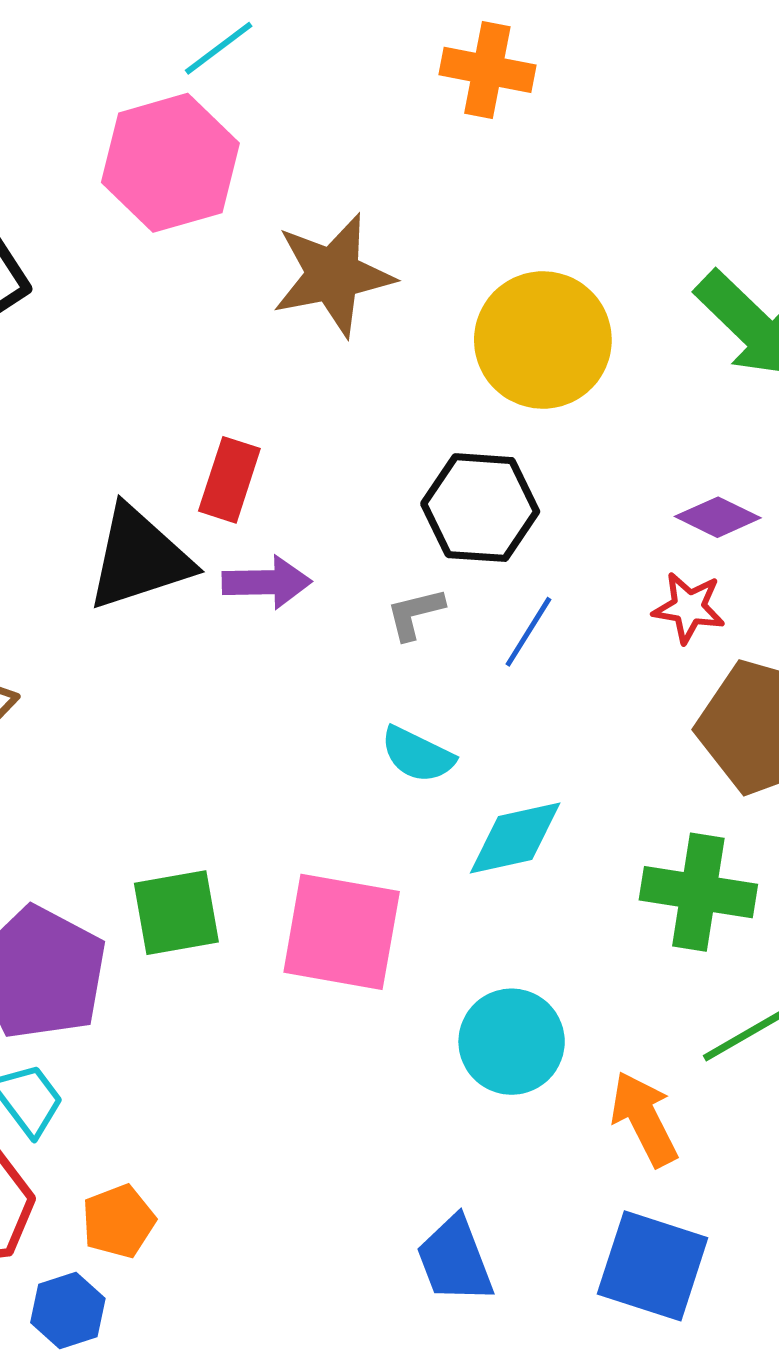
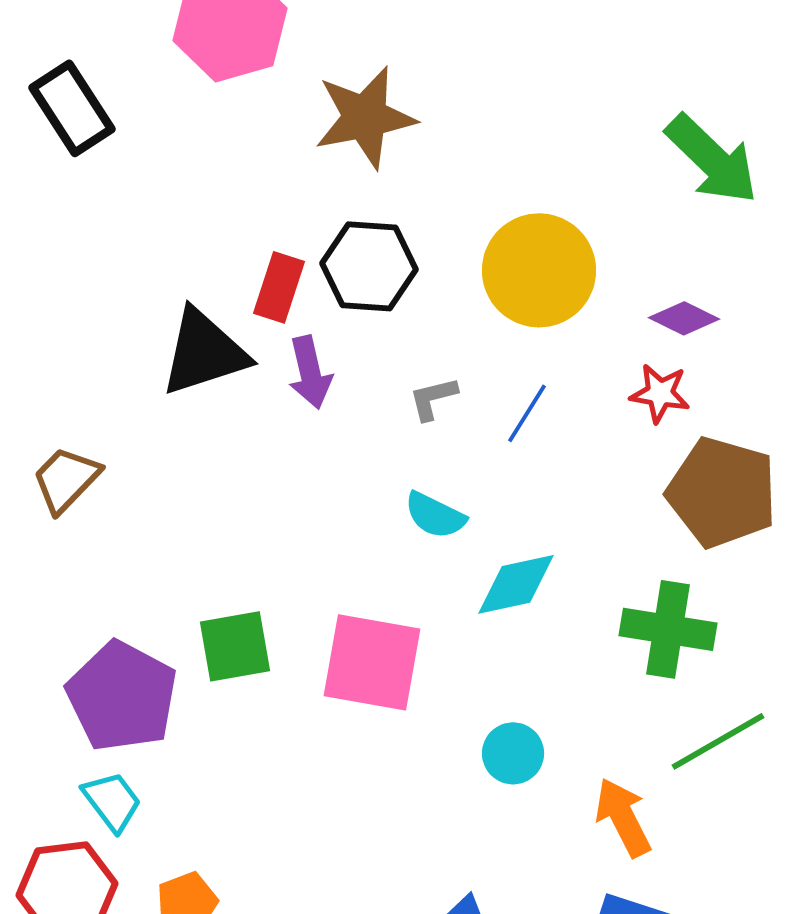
yellow circle: (543, 340) -> (539, 270), moved
black hexagon: (480, 508) -> (369, 266), moved
purple arrow: (267, 582) -> (310, 372), turned 78
cyan circle: (512, 1042) -> (513, 753), size x0.7

